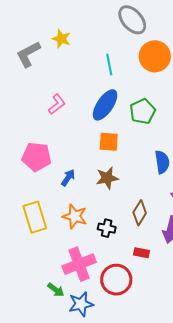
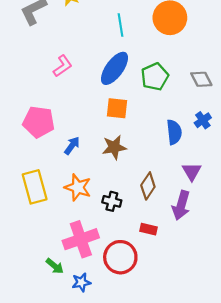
blue star: (81, 304) -> (81, 282), size x0.7

